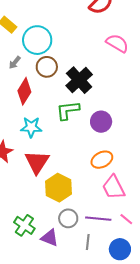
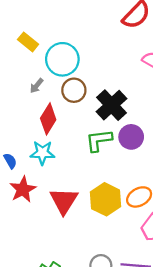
purple circle: (101, 122) -> (131, 137), moved
cyan star: (31, 127) -> (42, 153), moved
yellow hexagon: (59, 188) -> (106, 199), moved

